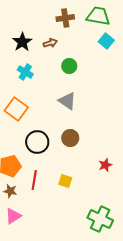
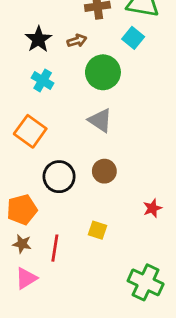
cyan square: (106, 41) -> (133, 38), moved
green circle: (69, 66) -> (103, 72), size x1.6
red line: (34, 180) -> (55, 248), moved

